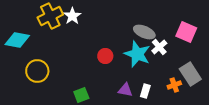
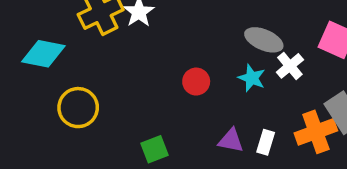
cyan star: (137, 54) -> (252, 78), size x0.6
orange cross: (174, 85) -> (316, 132), size x1.6

